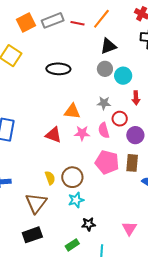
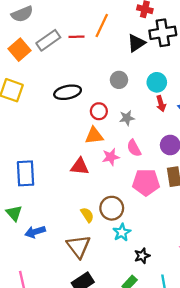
black triangle: (108, 46) -> (136, 43), moved
cyan circle: (123, 76) -> (157, 82), moved
red circle: (120, 119) -> (99, 111), moved

